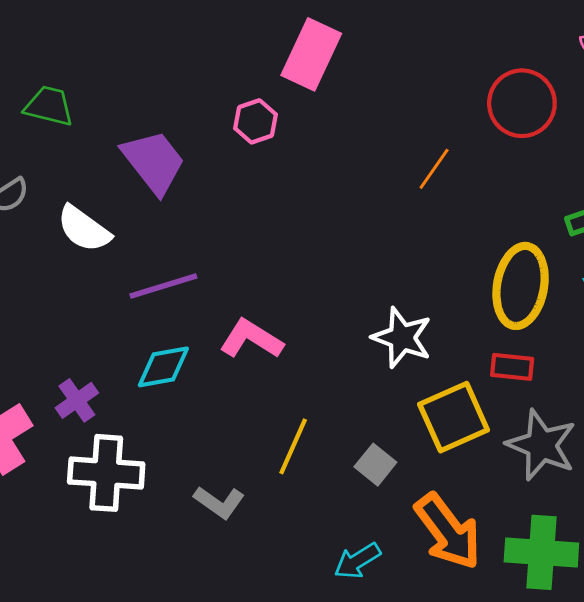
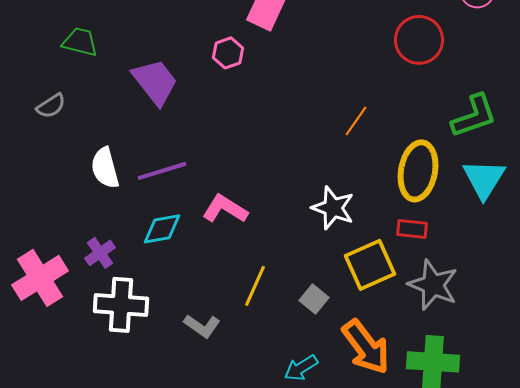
orange line: (434, 169) -> (356, 121), moved
white semicircle: (84, 229) -> (105, 168), moved, turned 39

